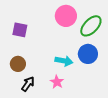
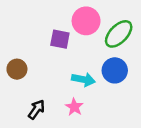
purple square: (20, 30) -> (60, 39), moved
brown circle: (18, 64) -> (17, 69), moved

